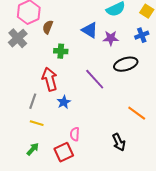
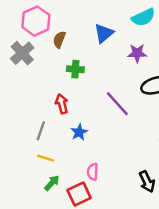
blue triangle: (90, 30) -> (104, 33), moved, turned 48
red arrow: (50, 79) -> (62, 104), size x0.7
green arrow: (33, 149) -> (52, 183), moved

